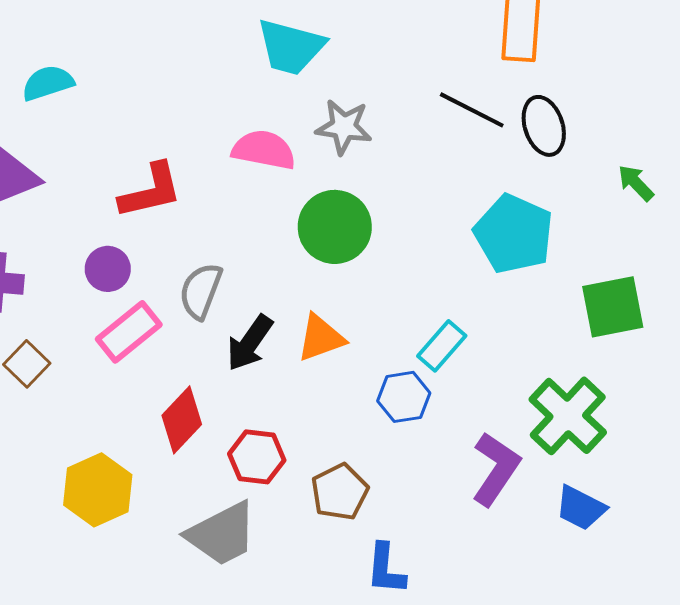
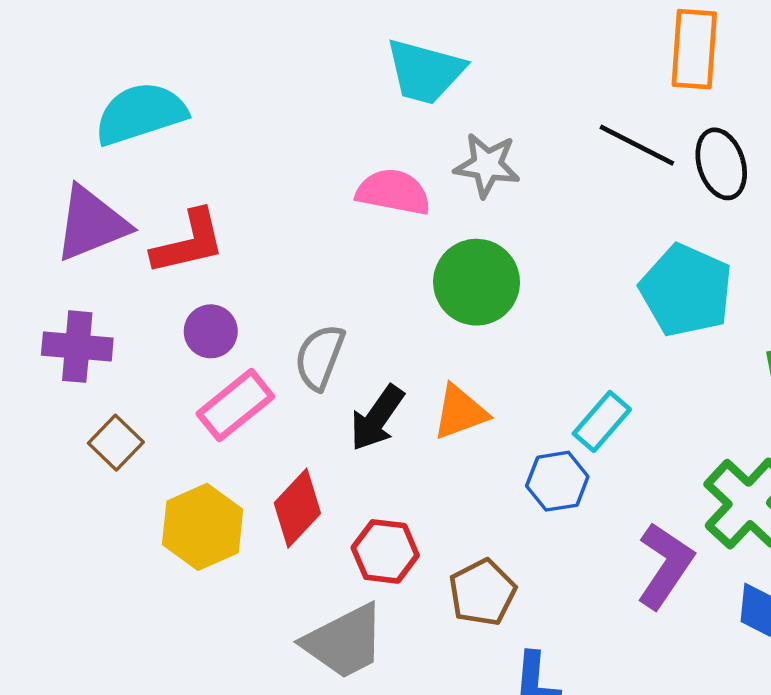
cyan semicircle: (48, 83) -> (140, 114), size x1.5
red L-shape: (151, 191) -> (189, 242), moved
yellow hexagon: (98, 490) -> (203, 527), moved

